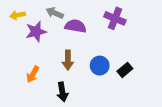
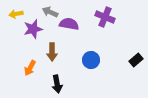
brown arrow: (68, 60) -> (52, 52), moved
black rectangle: (125, 70) -> (136, 60), moved

